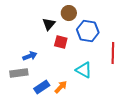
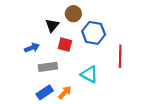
blue arrow: (30, 56) -> (32, 48), moved
gray rectangle: (19, 73) -> (48, 67), moved

